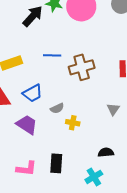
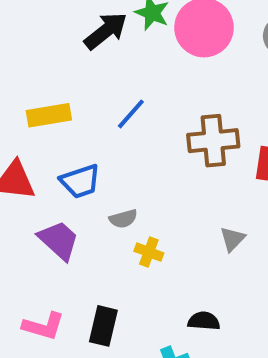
blue line: (52, 55) -> (131, 114), turned -60
brown cross: (82, 67) -> (213, 141), moved

